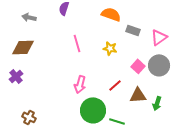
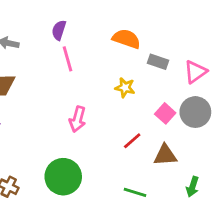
pink line: (77, 43) -> (68, 59), moved
pink arrow: (80, 84) -> (78, 119), moved
green arrow: (157, 103) -> (192, 187), moved
green circle: (93, 110) -> (63, 177), moved

